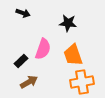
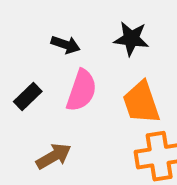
black arrow: (23, 13) -> (66, 45), moved
black rectangle: (21, 61) -> (28, 96), moved

